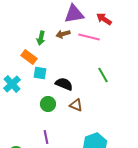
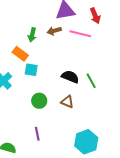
red arrow: (104, 19) -> (95, 16), turned -147
green line: (103, 75) -> (91, 81), moved
black semicircle: (64, 84) -> (70, 77), moved

